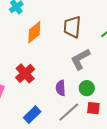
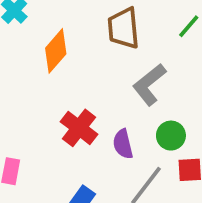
red cross: (25, 73) -> (79, 128), moved

